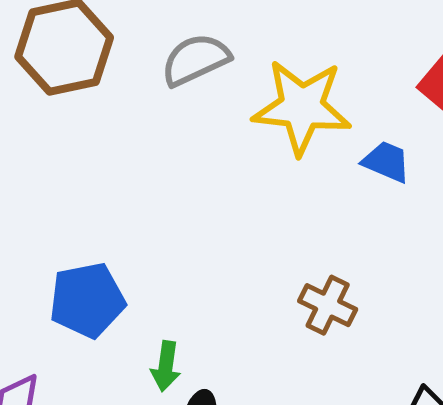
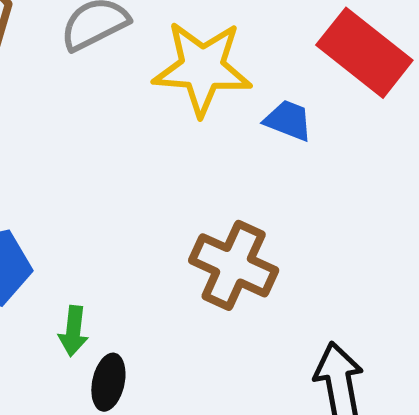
brown cross: (328, 305) -> (234, 265), size x1.5

